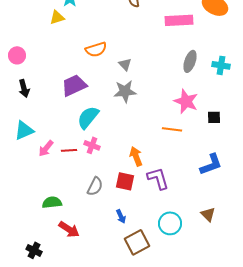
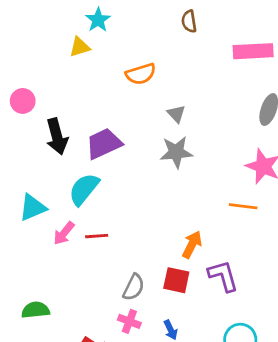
orange semicircle: (96, 49) -> (141, 74), moved
black arrow: (24, 88) -> (57, 137), moved, size x1.4
cyan semicircle: (88, 117) -> (84, 189), moved
pink cross: (92, 145) -> (129, 321), moved
orange arrow: (136, 156) -> (192, 245), turned 48
green semicircle: (52, 202) -> (35, 310), moved

